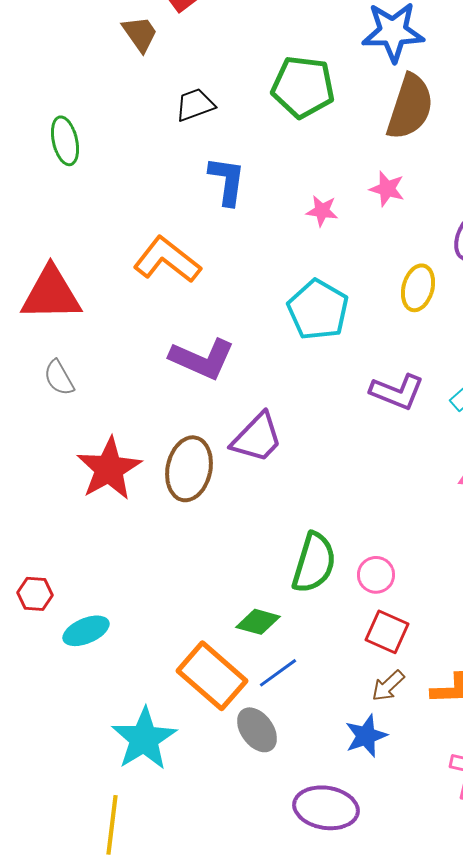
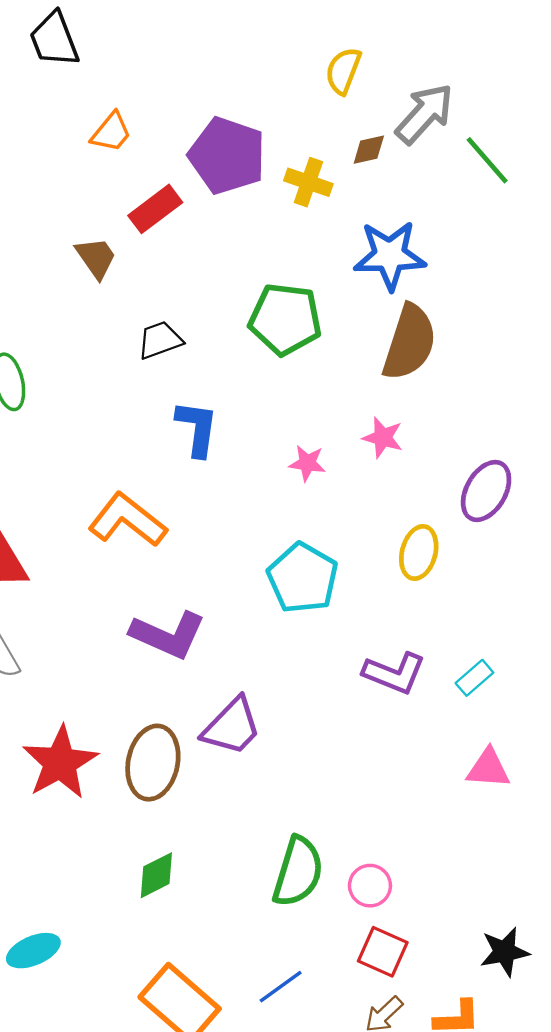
green diamond: (258, 622) -> (156, 875), moved, turned -42
blue line: (278, 673) -> (281, 987), moved

